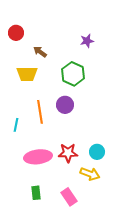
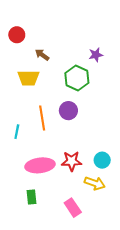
purple star: (87, 41) -> (96, 55), moved
green rectangle: (36, 193) -> (32, 197), moved

